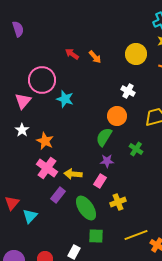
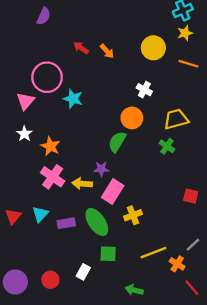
purple semicircle: (18, 29) -> (44, 16), moved, turned 42
green cross: (136, 149) -> (167, 146), moved
purple star: (107, 161) -> (101, 169), moved
pink rectangle: (100, 181) -> (113, 191), size x1.5
purple rectangle: (58, 195) -> (66, 223), moved, turned 42
cyan triangle: (30, 216) -> (40, 214), moved

